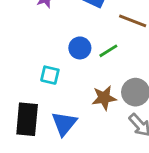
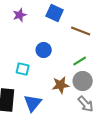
green line: (108, 51) -> (80, 61), moved

